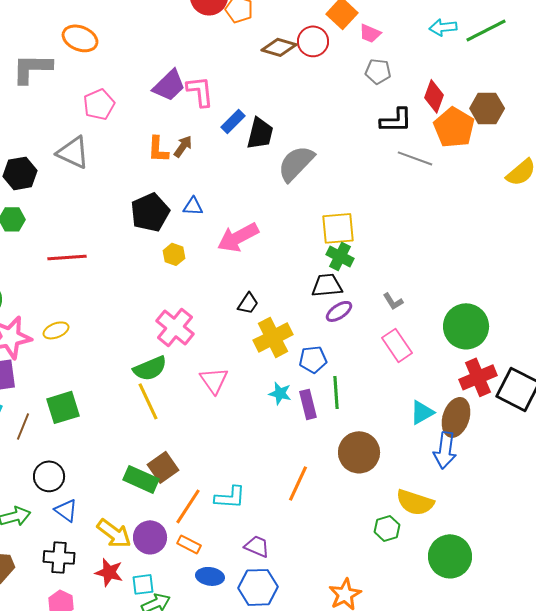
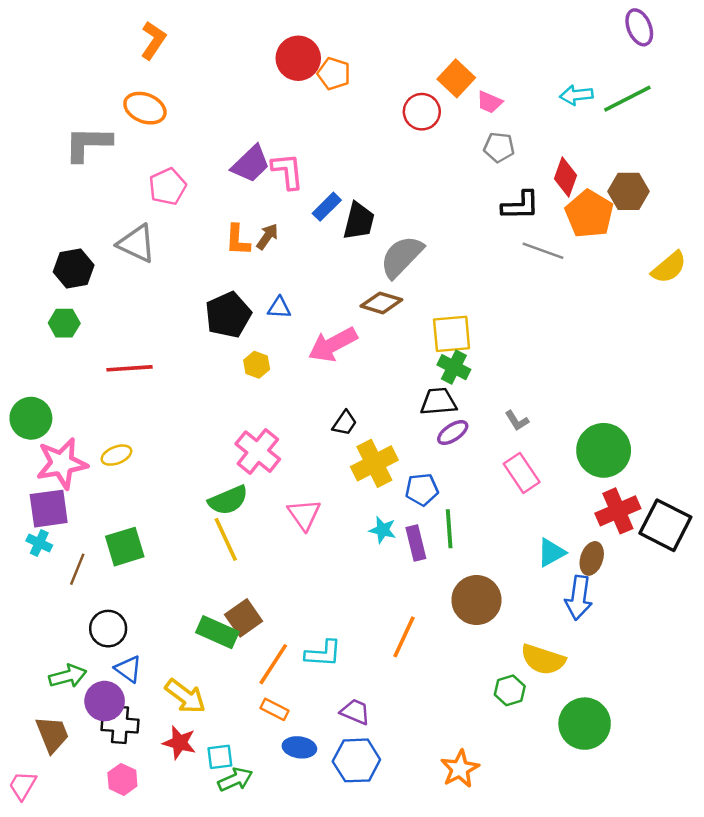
brown diamond: (279, 47) -> (381, 303), moved
brown ellipse: (456, 417) -> (592, 558), size x0.7
purple circle: (150, 537) -> (105, 701), moved

